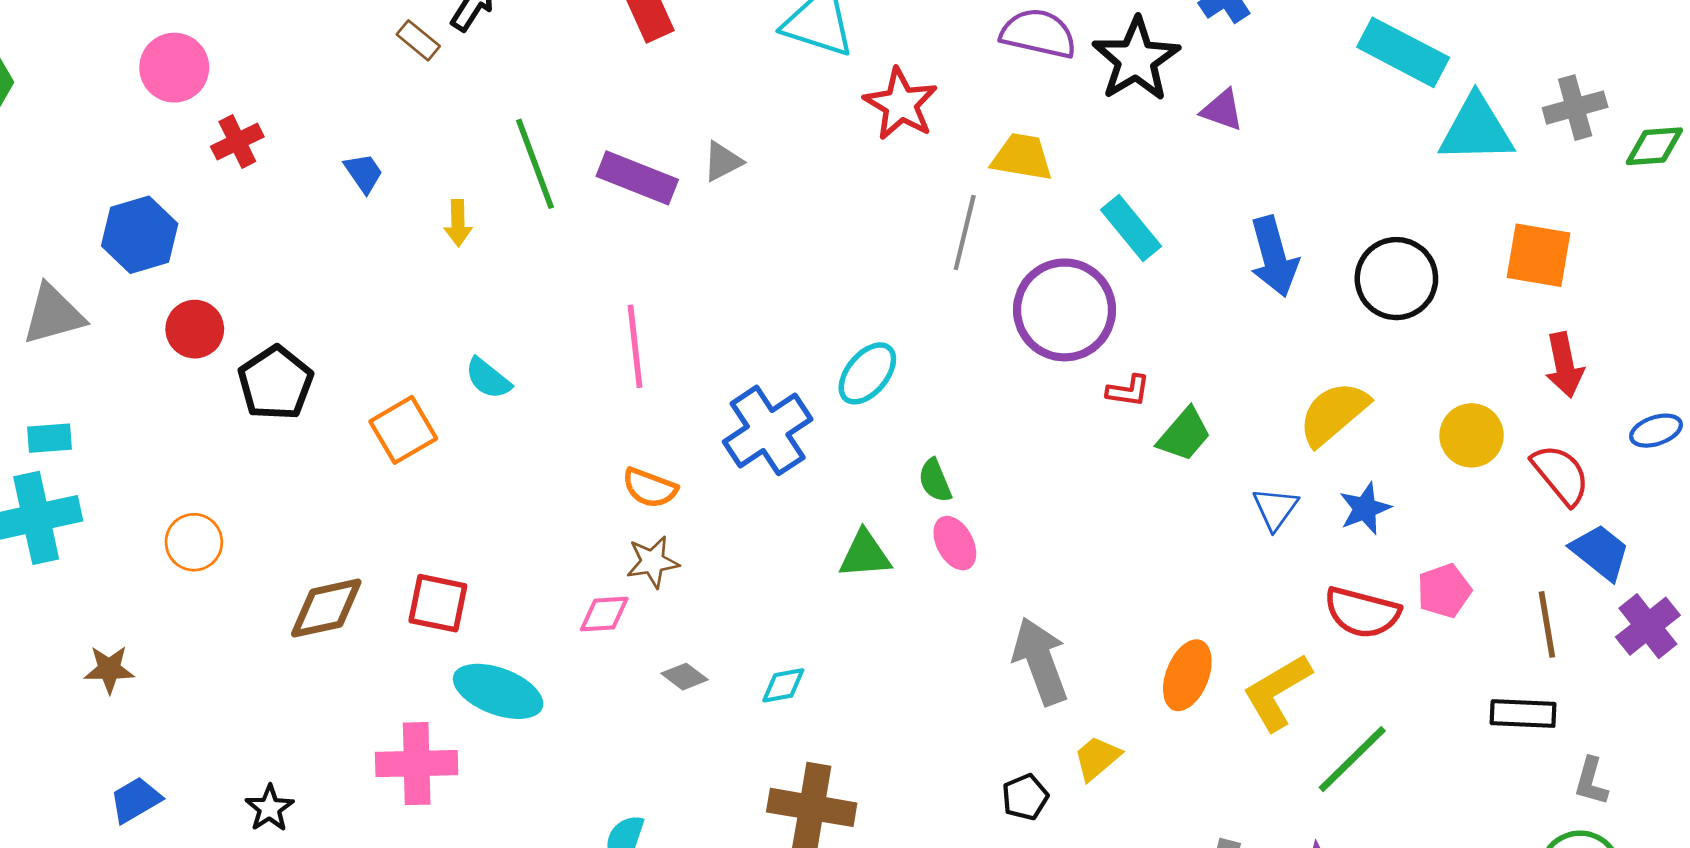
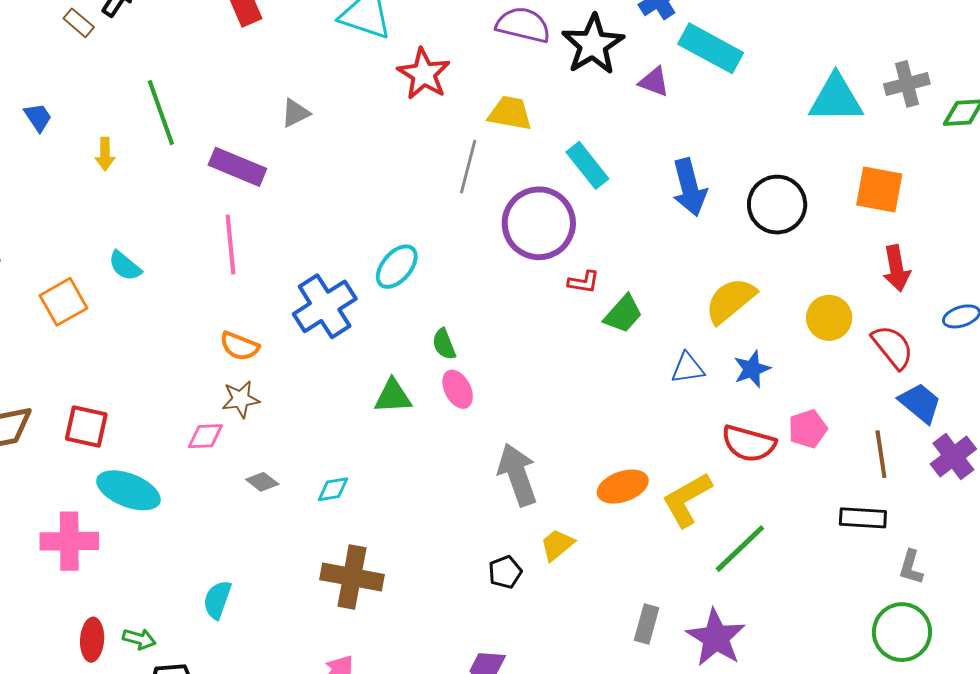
cyan rectangle: (1403, 52) -> (711, 48), moved
purple rectangle: (637, 178) -> (237, 167), moved
blue triangle: (1275, 509) -> (688, 368), turned 45
orange ellipse: (1187, 675) -> (623, 487), turned 48

